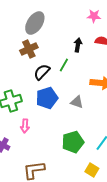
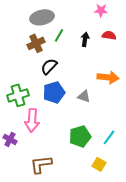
gray ellipse: (35, 23) -> (42, 17), turned 45
green line: (64, 65) -> (59, 35), moved
pink arrow: (25, 126) -> (32, 120), size x1.6

